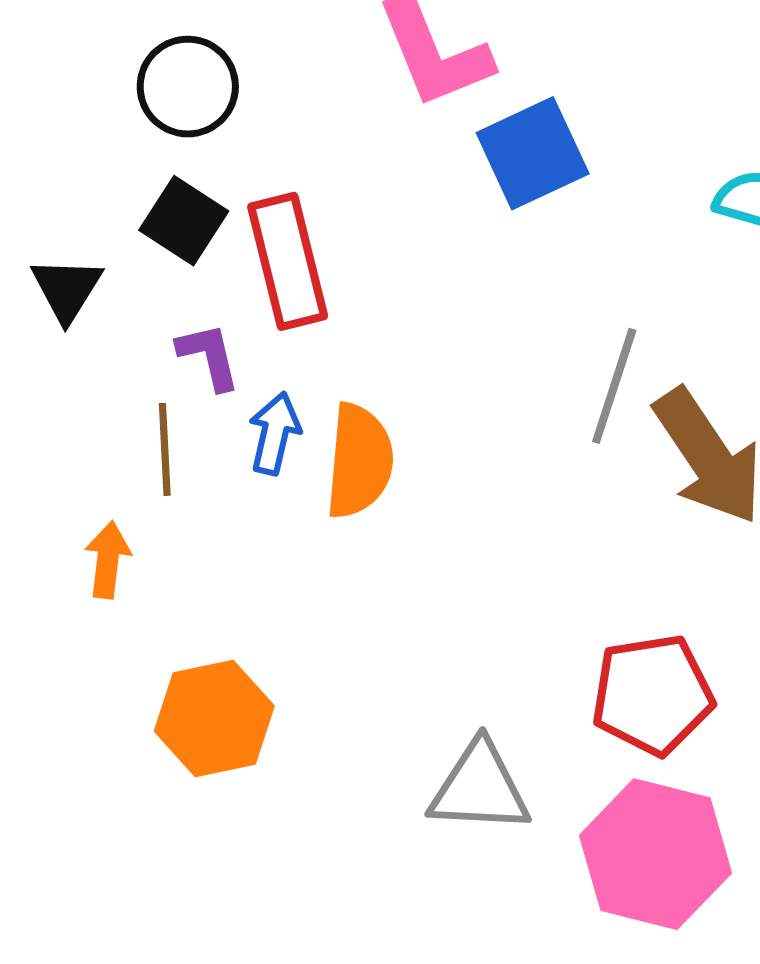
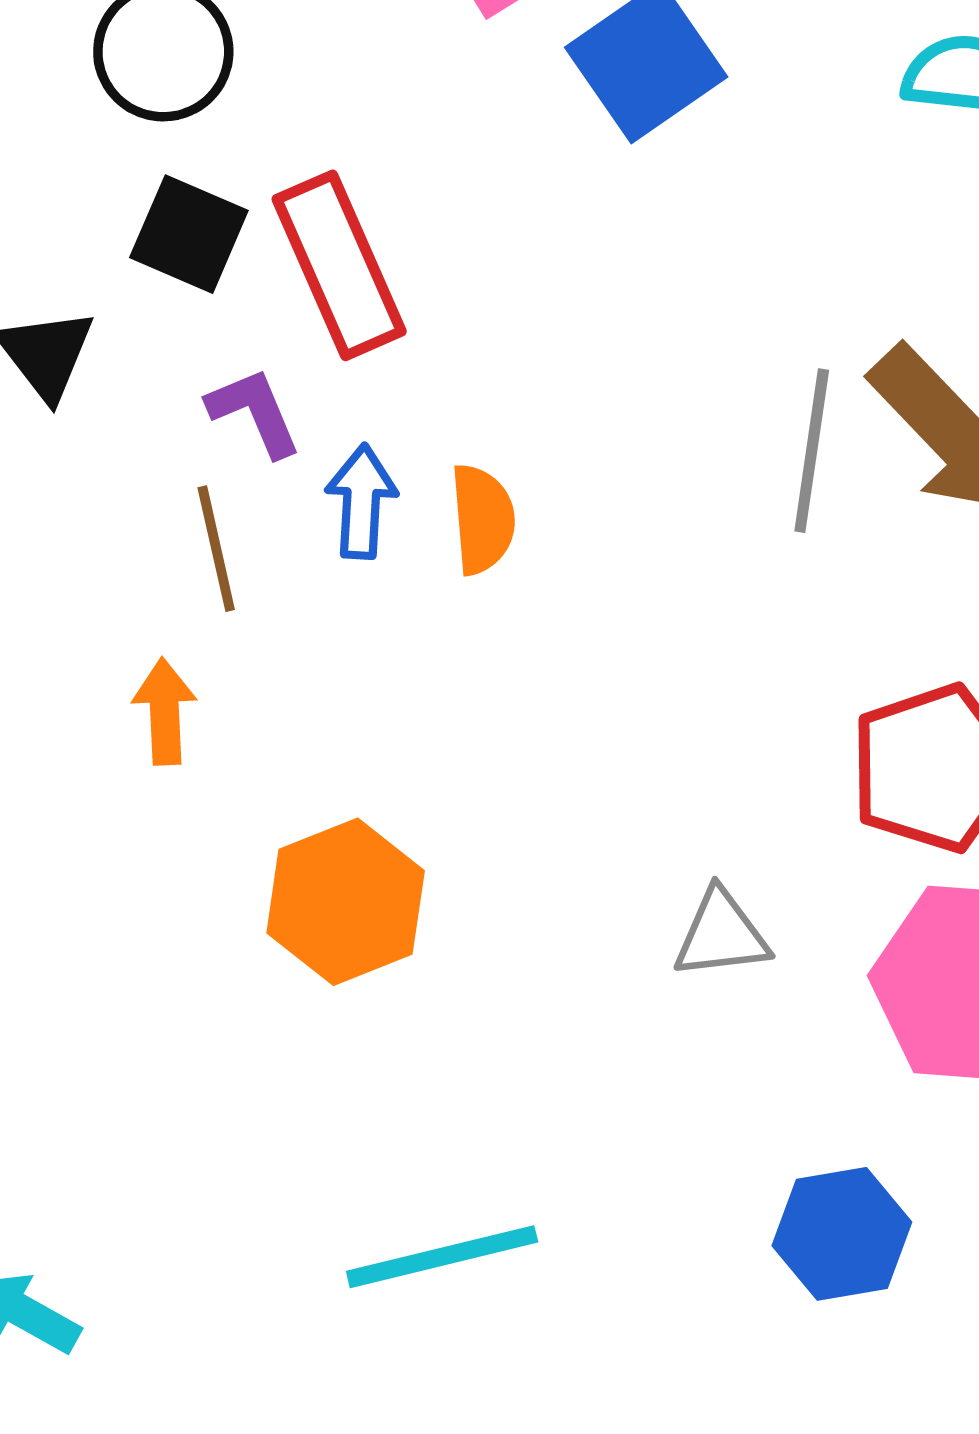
gray line: (614, 386) -> (812, 451), moved
orange semicircle: (359, 461) -> (483, 519), size x0.7
gray triangle: (480, 788) -> (721, 934), size x0.7

